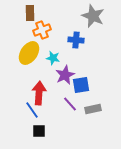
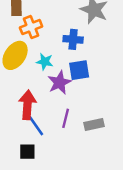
blue square: (81, 85) -> (79, 70), moved
purple line: (70, 104) -> (66, 118), turned 56
blue line: (32, 110) -> (36, 126), moved

